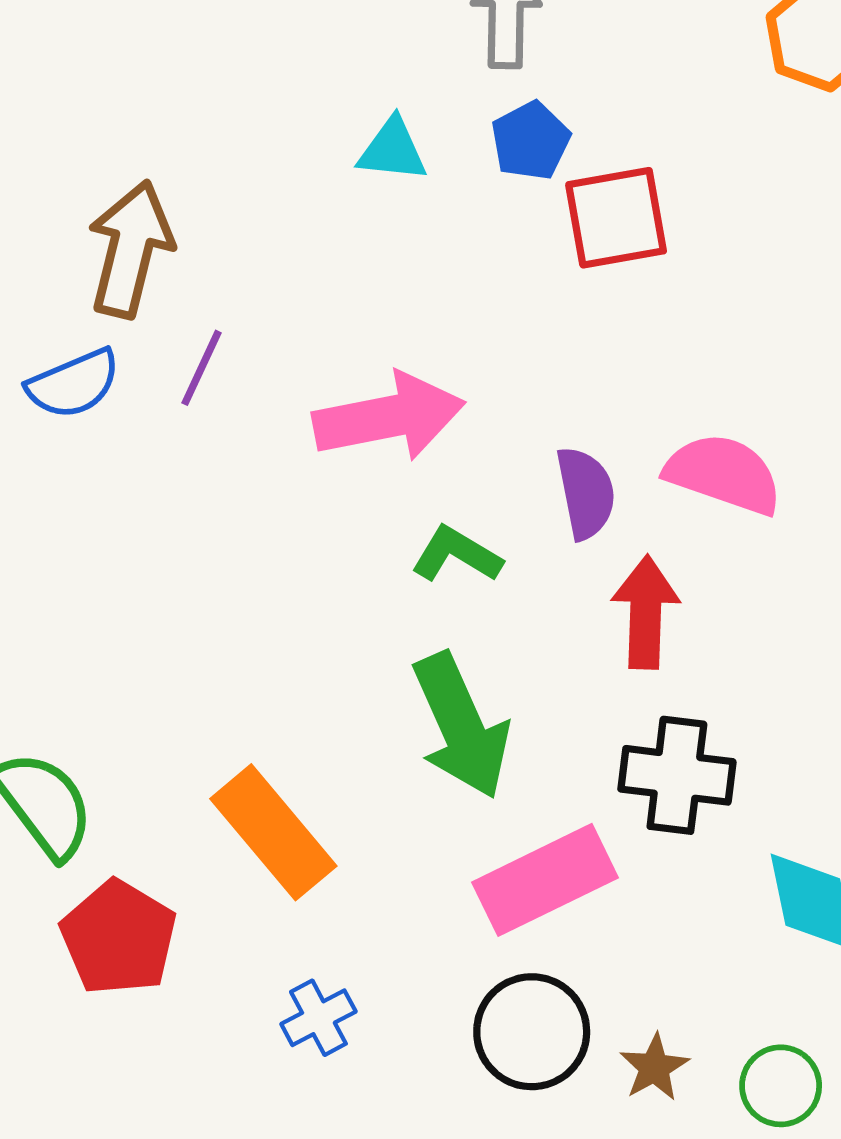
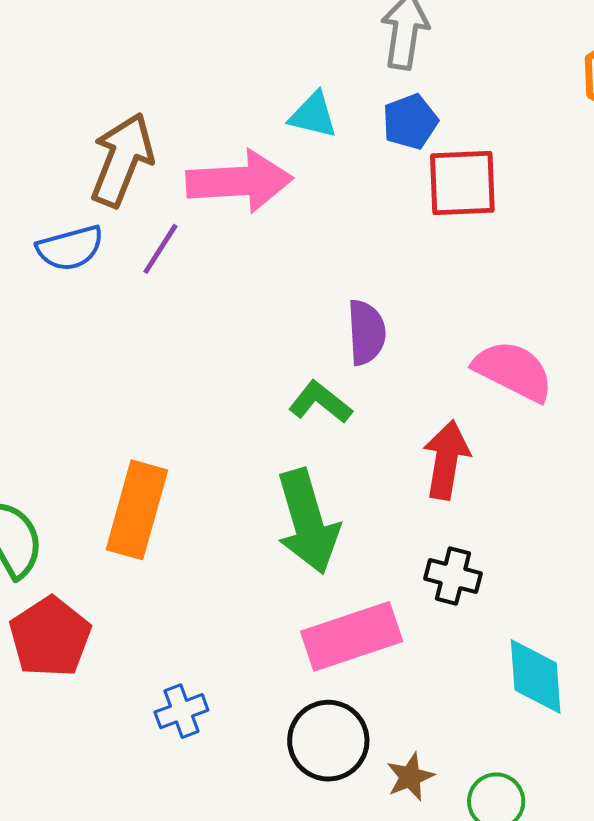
pink arrow: (389, 417) -> (239, 181), moved
purple semicircle: (586, 493) -> (366, 332), moved
black cross: (677, 775) -> (453, 576), size x0.7
orange rectangle: (273, 832) -> (137, 510), moved, turned 48

